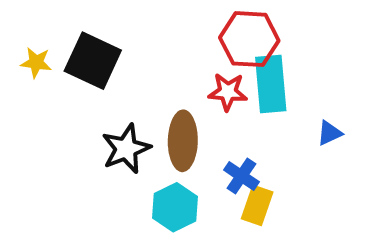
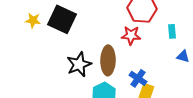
cyan rectangle: (271, 84) -> (172, 31), moved, size x0.5
blue triangle: (329, 133) -> (183, 56), turned 40

